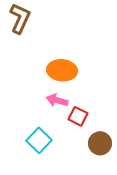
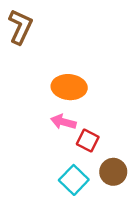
cyan square: (39, 140) -> (74, 180), moved

